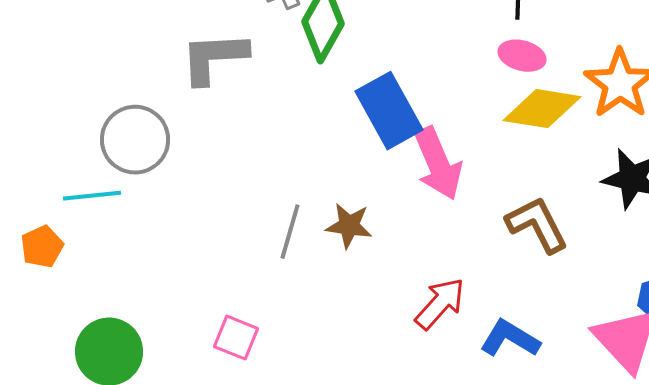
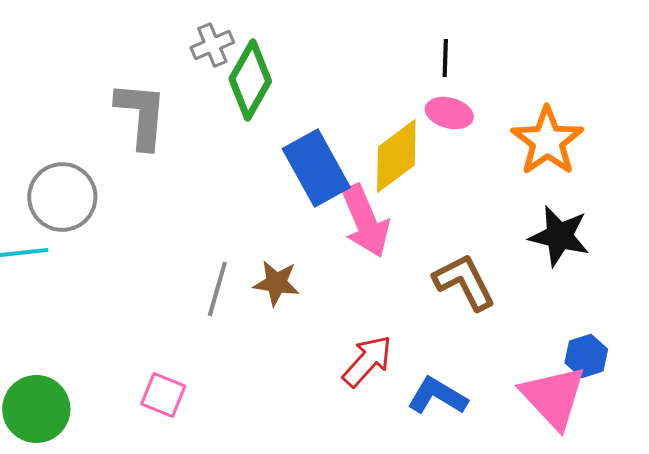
gray L-shape: (214, 58) -> (141, 115), turned 98
yellow diamond: (542, 109) -> (396, 156), moved, turned -46

